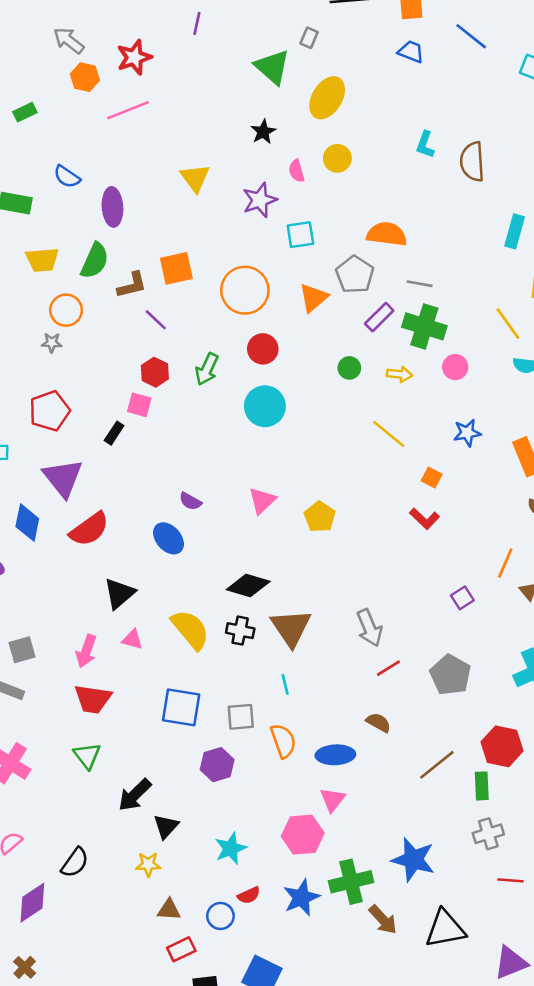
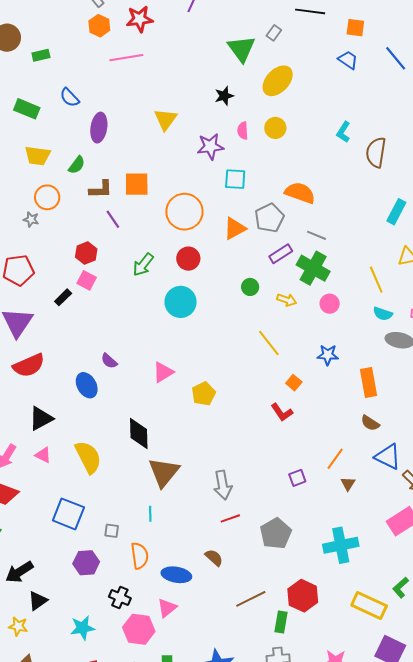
green rectangle: (25, 112) -> (41, 55), moved
green semicircle: (95, 261) -> (77, 165), size x0.7
red hexagon: (155, 372) -> (86, 253), moved
black diamond: (248, 585) -> (139, 434), turned 60
black cross: (240, 631) -> (120, 597), moved
gray square: (241, 717) -> (112, 531), size x0.7

